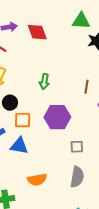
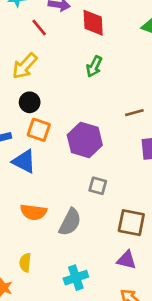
green arrow: (44, 82) -> (94, 66), moved
brown line: (86, 87) -> (134, 113), turned 48
gray semicircle: (77, 177) -> (70, 222), moved

